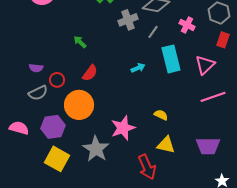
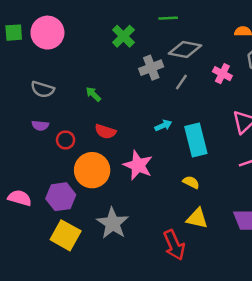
cyan rectangle: (171, 59) -> (196, 140), moved
red semicircle: (90, 73) -> (105, 132), turned 72
gray semicircle: (38, 93) -> (43, 89), moved, turned 42
pink star: (123, 128) -> (138, 165), moved, turned -30

